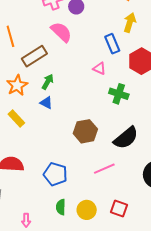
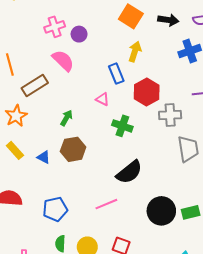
green arrow: (48, 82) -> (66, 118), moved
blue triangle: (46, 103) -> (44, 157), moved
brown hexagon: (85, 131) -> (73, 149), moved
blue pentagon: (55, 174) -> (55, 209), turned -30

